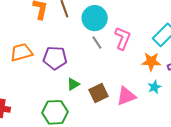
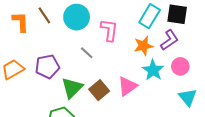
gray line: (97, 42) -> (87, 53), moved
green triangle: (73, 84) -> (72, 88), size x1.6
cyan star: (154, 87) -> (153, 70), size x1.5

